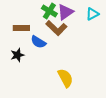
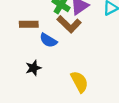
black star: (17, 55) -> (33, 68), moved

